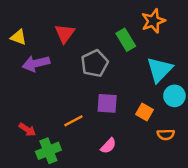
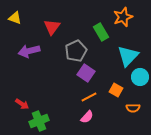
yellow triangle: (19, 37) -> (15, 18), moved
purple square: (107, 103) -> (86, 73), moved, turned 30
orange line: (73, 121) -> (89, 97), moved

